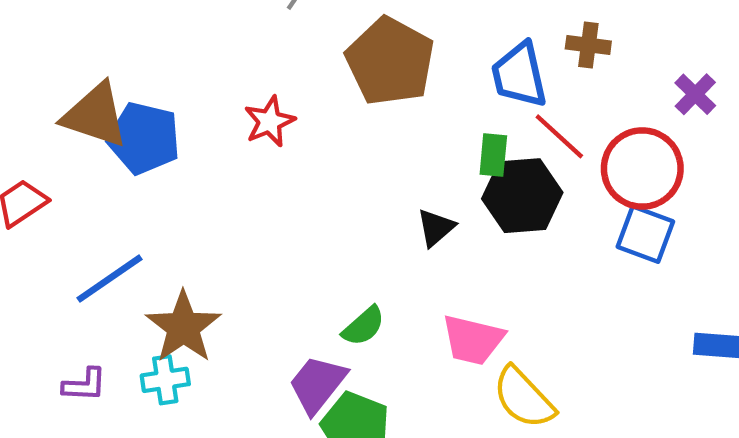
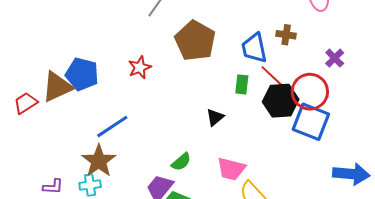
brown triangle: (95, 115) -> (57, 87), moved, turned -44
black hexagon: (522, 196) -> (281, 101), moved
blue square: (645, 234) -> (311, 122), size x1.4
blue line: (110, 279) -> (112, 126), moved

